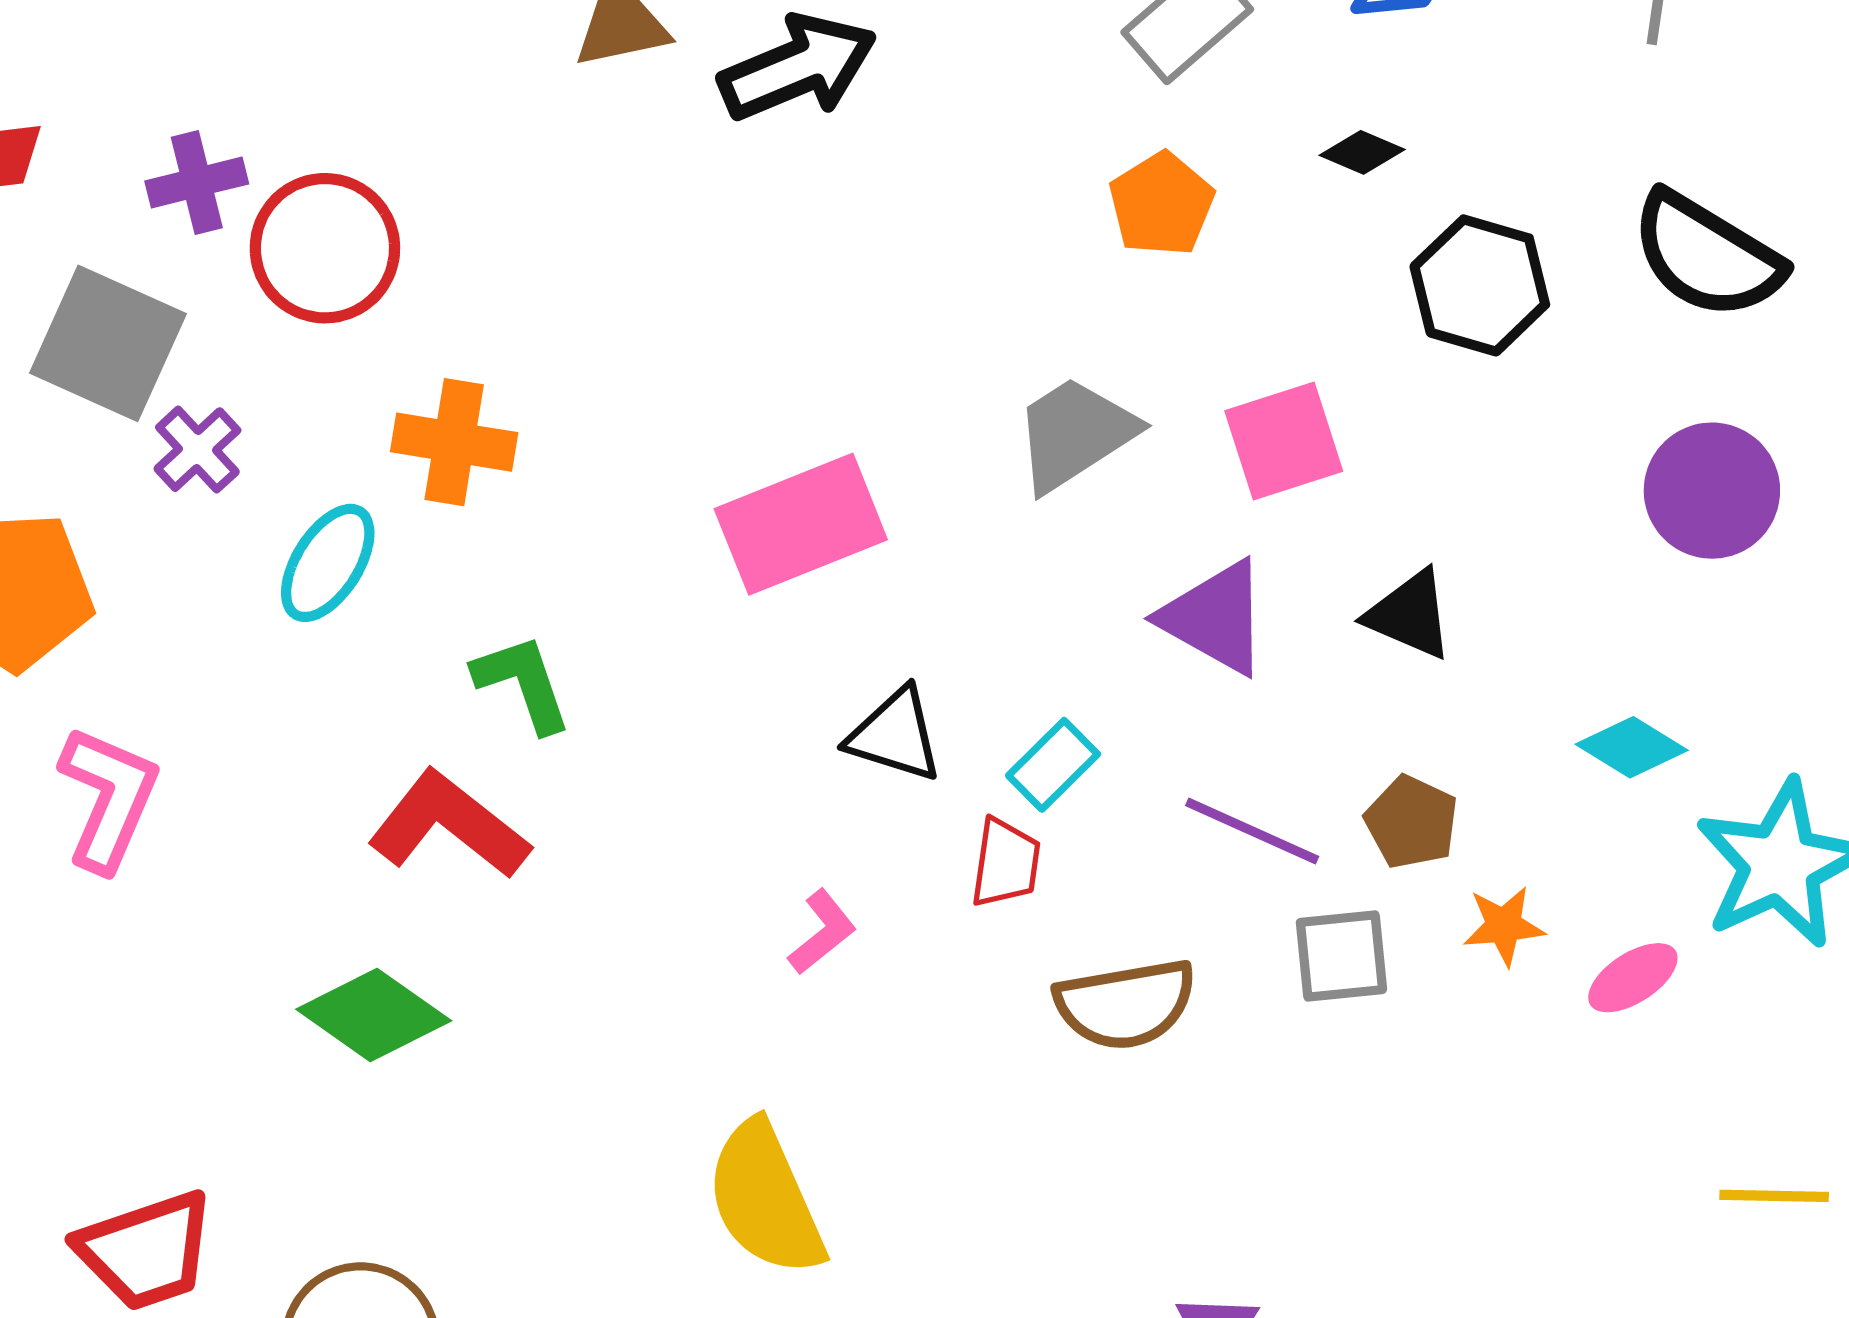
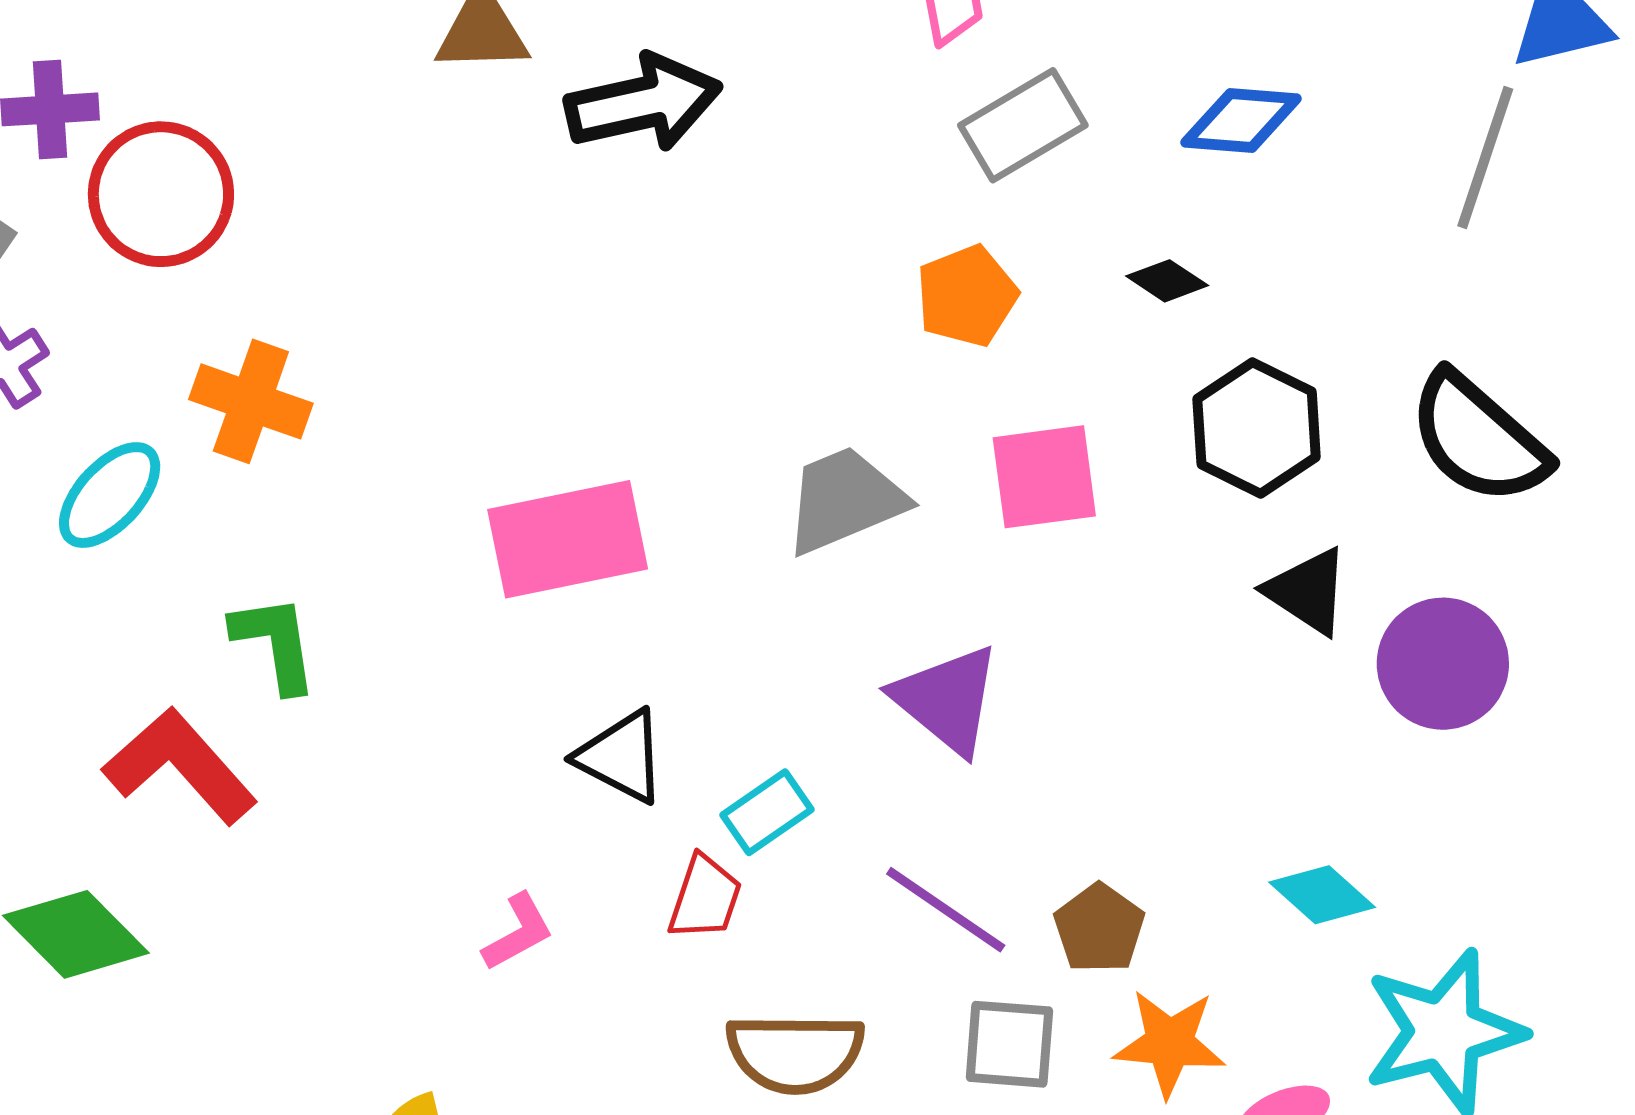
pink square: (1284, 441) -> (1044, 477), moved
black triangle: (1410, 615) -> (1308, 591), moved
orange star: (1504, 926) -> (1170, 1043), size x1.4

